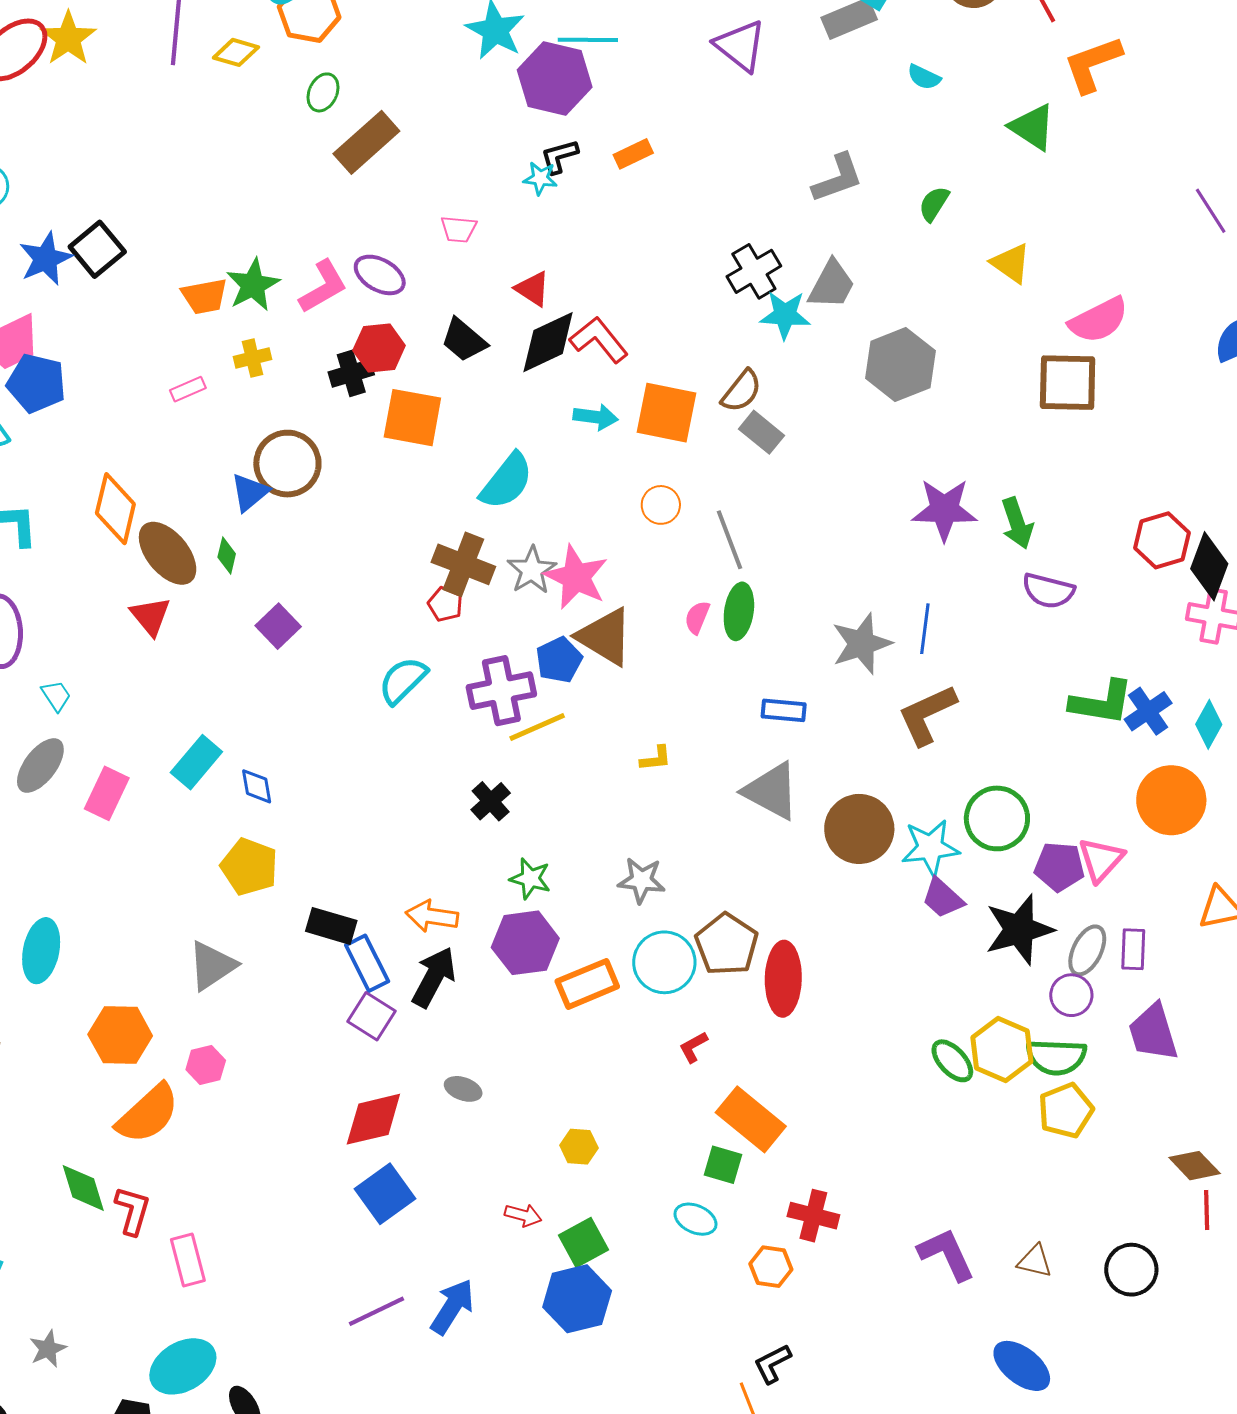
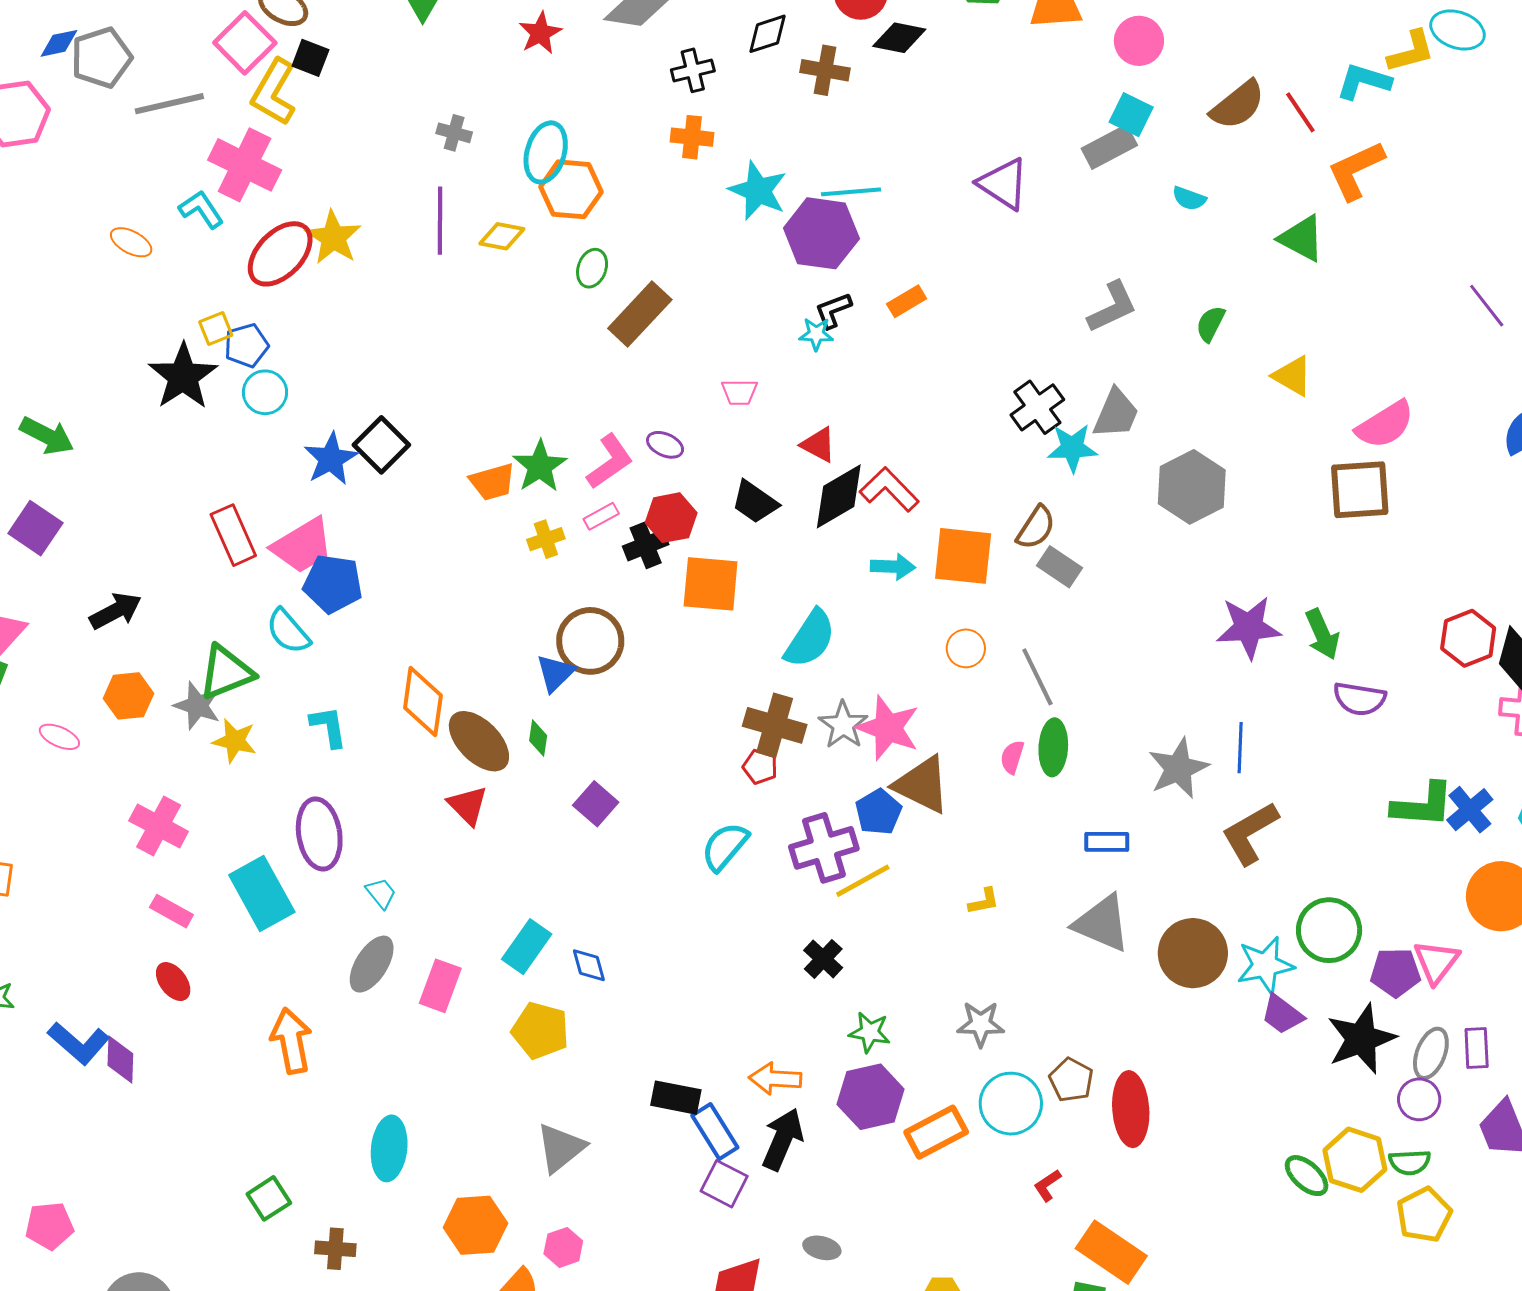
purple ellipse: (380, 275) -> (665, 445), size x0.7
pink rectangle: (188, 389) -> (601, 516), moved
yellow pentagon: (249, 867) -> (540, 1031), moved
brown pentagon: (727, 944) -> (1071, 1080), size x0.7
green semicircle: (1056, 1057) -> (1410, 1162), size x0.7

